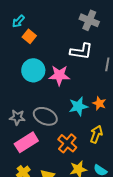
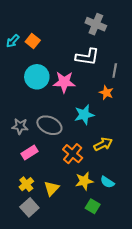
cyan arrow: (18, 21) -> (13, 41), moved
orange star: (99, 103) -> (106, 93), moved
yellow arrow: (96, 134) -> (103, 144), turned 42
pink rectangle: (26, 142) -> (29, 153), size x0.7

